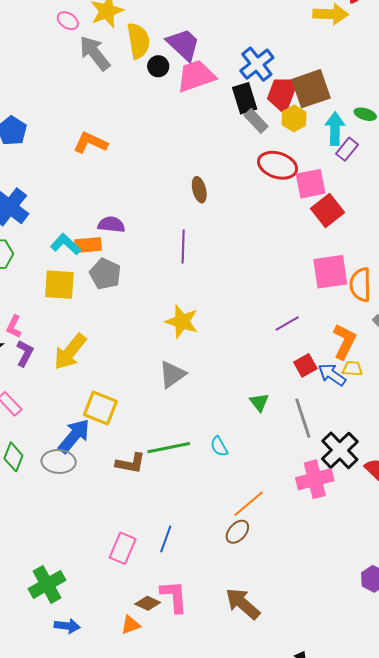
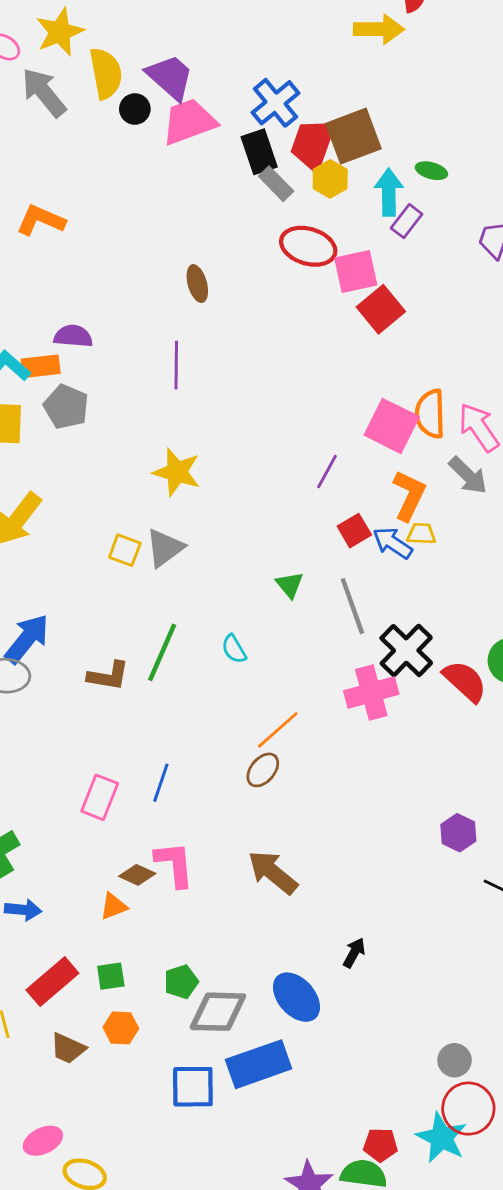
pink square: (330, 272) -> (392, 426), moved, turned 36
purple line: (287, 323) -> (327, 472), turned -30
yellow square: (100, 408) -> (125, 550), moved, size x0.7
green line: (169, 448) -> (162, 652), turned -54

